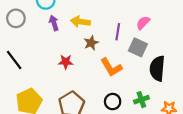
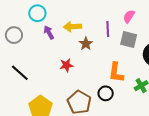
orange L-shape: (111, 67) -> (116, 73), moved, turned 50
black circle: (113, 102) -> (106, 93), moved

